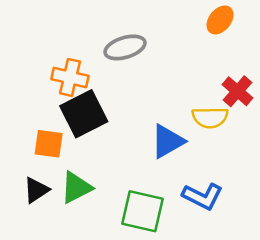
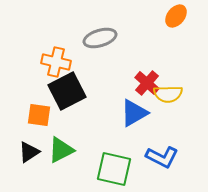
red cross: (238, 91) -> (147, 83), moved

